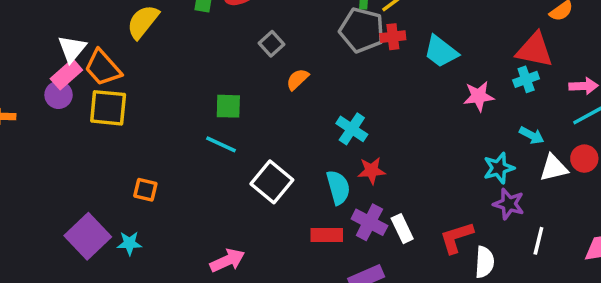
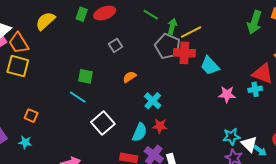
red cross: (393, 37) -> (184, 53), size x1.5
orange semicircle: (297, 79) -> (129, 77), moved
cyan arrow: (532, 135) -> (260, 151), moved
white triangle: (554, 168) -> (249, 144), moved, turned 48
cyan semicircle: (338, 187) -> (140, 132), turned 30
cyan star: (129, 243) -> (25, 142), moved

